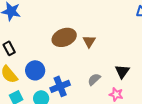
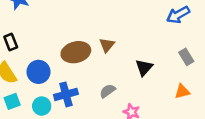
brown ellipse: (64, 37) -> (76, 52), moved
black triangle: (122, 71) -> (144, 68), moved

